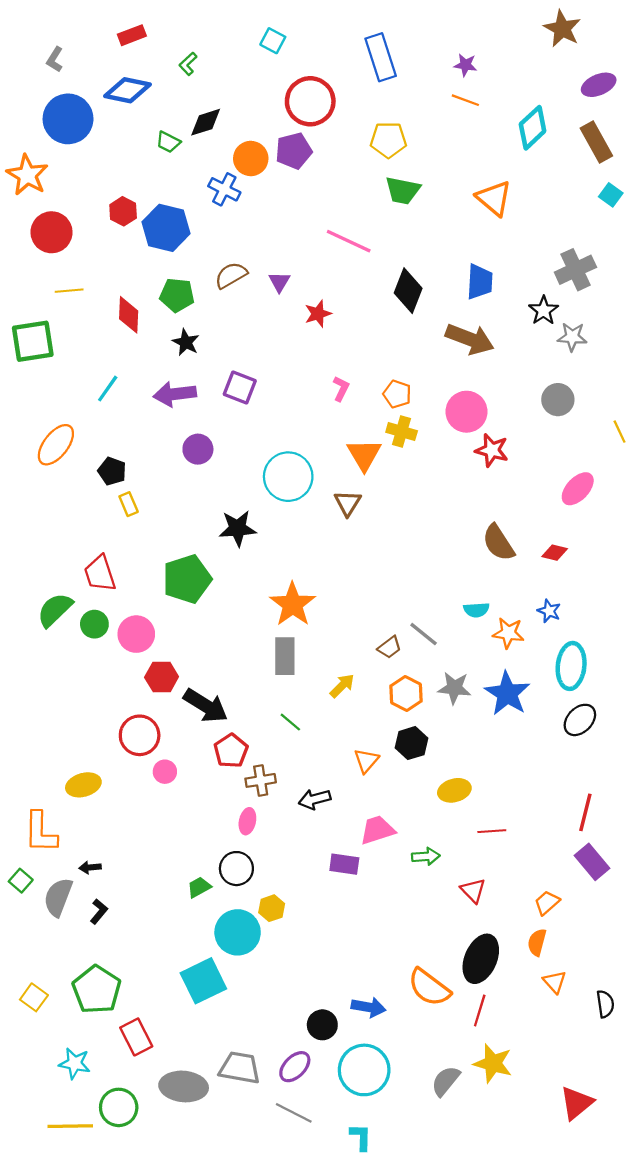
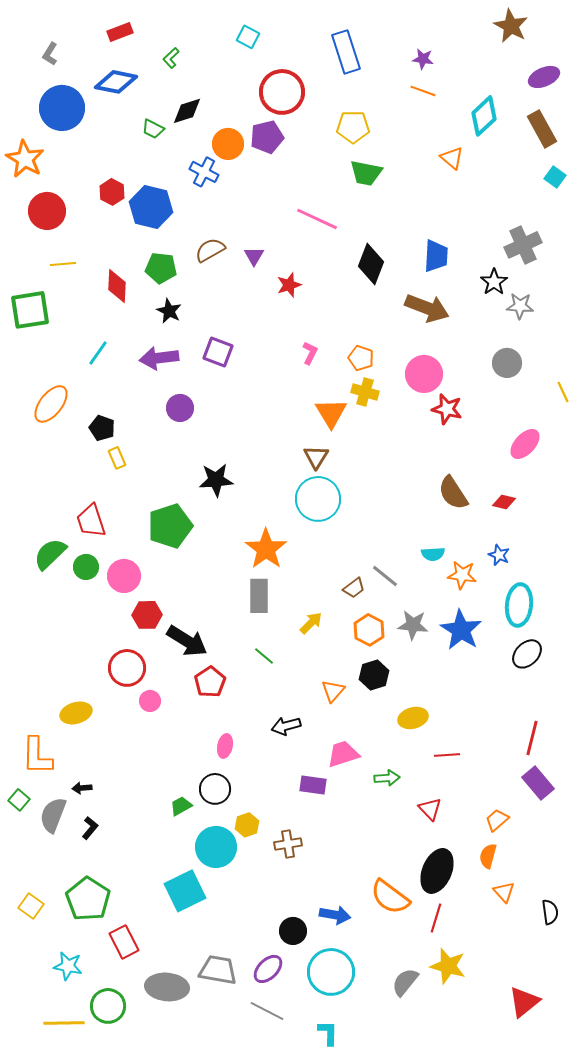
orange triangle: (494, 198) -> (452, 158), moved, size x0.7
cyan circle: (288, 477) -> (318, 499), moved
brown cross: (261, 780) -> (288, 844), moved

